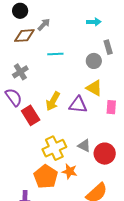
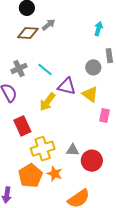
cyan arrow: (94, 22) -> (98, 29), turned -80
cyan line: (55, 54) -> (45, 70), moved, turned 35
purple triangle: (78, 105) -> (67, 86), moved
red rectangle: (31, 115) -> (22, 126), moved
gray triangle: (84, 146) -> (73, 150), turned -32

